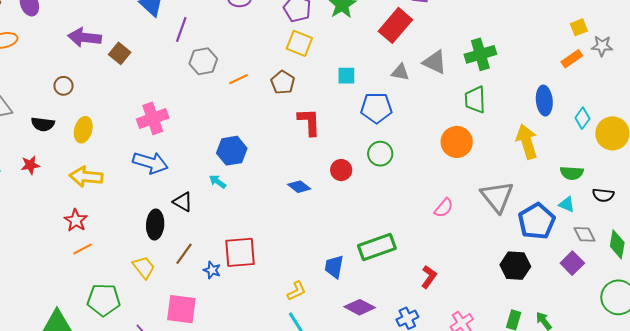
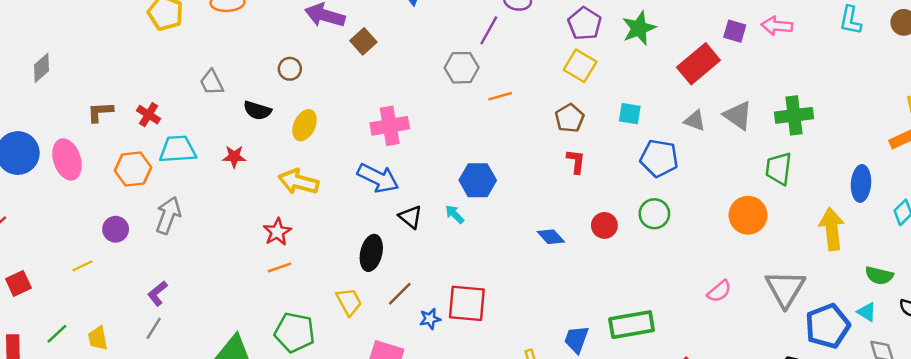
purple line: (181, 30) -> (489, 30), moved
brown pentagon: (283, 82) -> (570, 118), moved
red L-shape: (309, 122) -> (576, 162), size x0.7
black triangle: (183, 202) -> (410, 217), moved
blue star: (212, 270) -> (430, 319), turned 30

